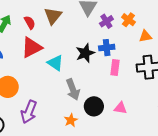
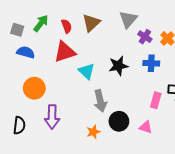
purple cross: (106, 21) -> (145, 37), turned -32
blue cross: (107, 48) -> (151, 63), moved
pink rectangle: (115, 67) -> (156, 100), moved
purple arrow: (29, 112) -> (52, 117), turned -30

